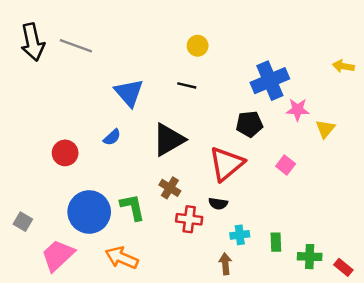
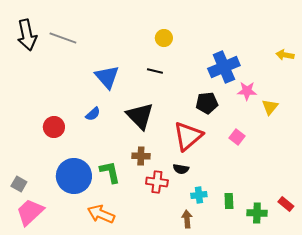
black triangle: (169, 140) -> (140, 116), turned -44
brown cross: (170, 188) -> (141, 156), turned -30
pink trapezoid: (58, 255) -> (30, 212), moved
red rectangle: (343, 267) -> (286, 204), moved

